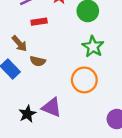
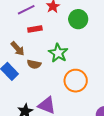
green star: (93, 47) -> (58, 53), moved

